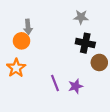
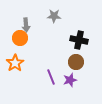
gray star: (81, 17) -> (54, 16), moved
brown circle: (99, 62) -> (76, 62), moved

